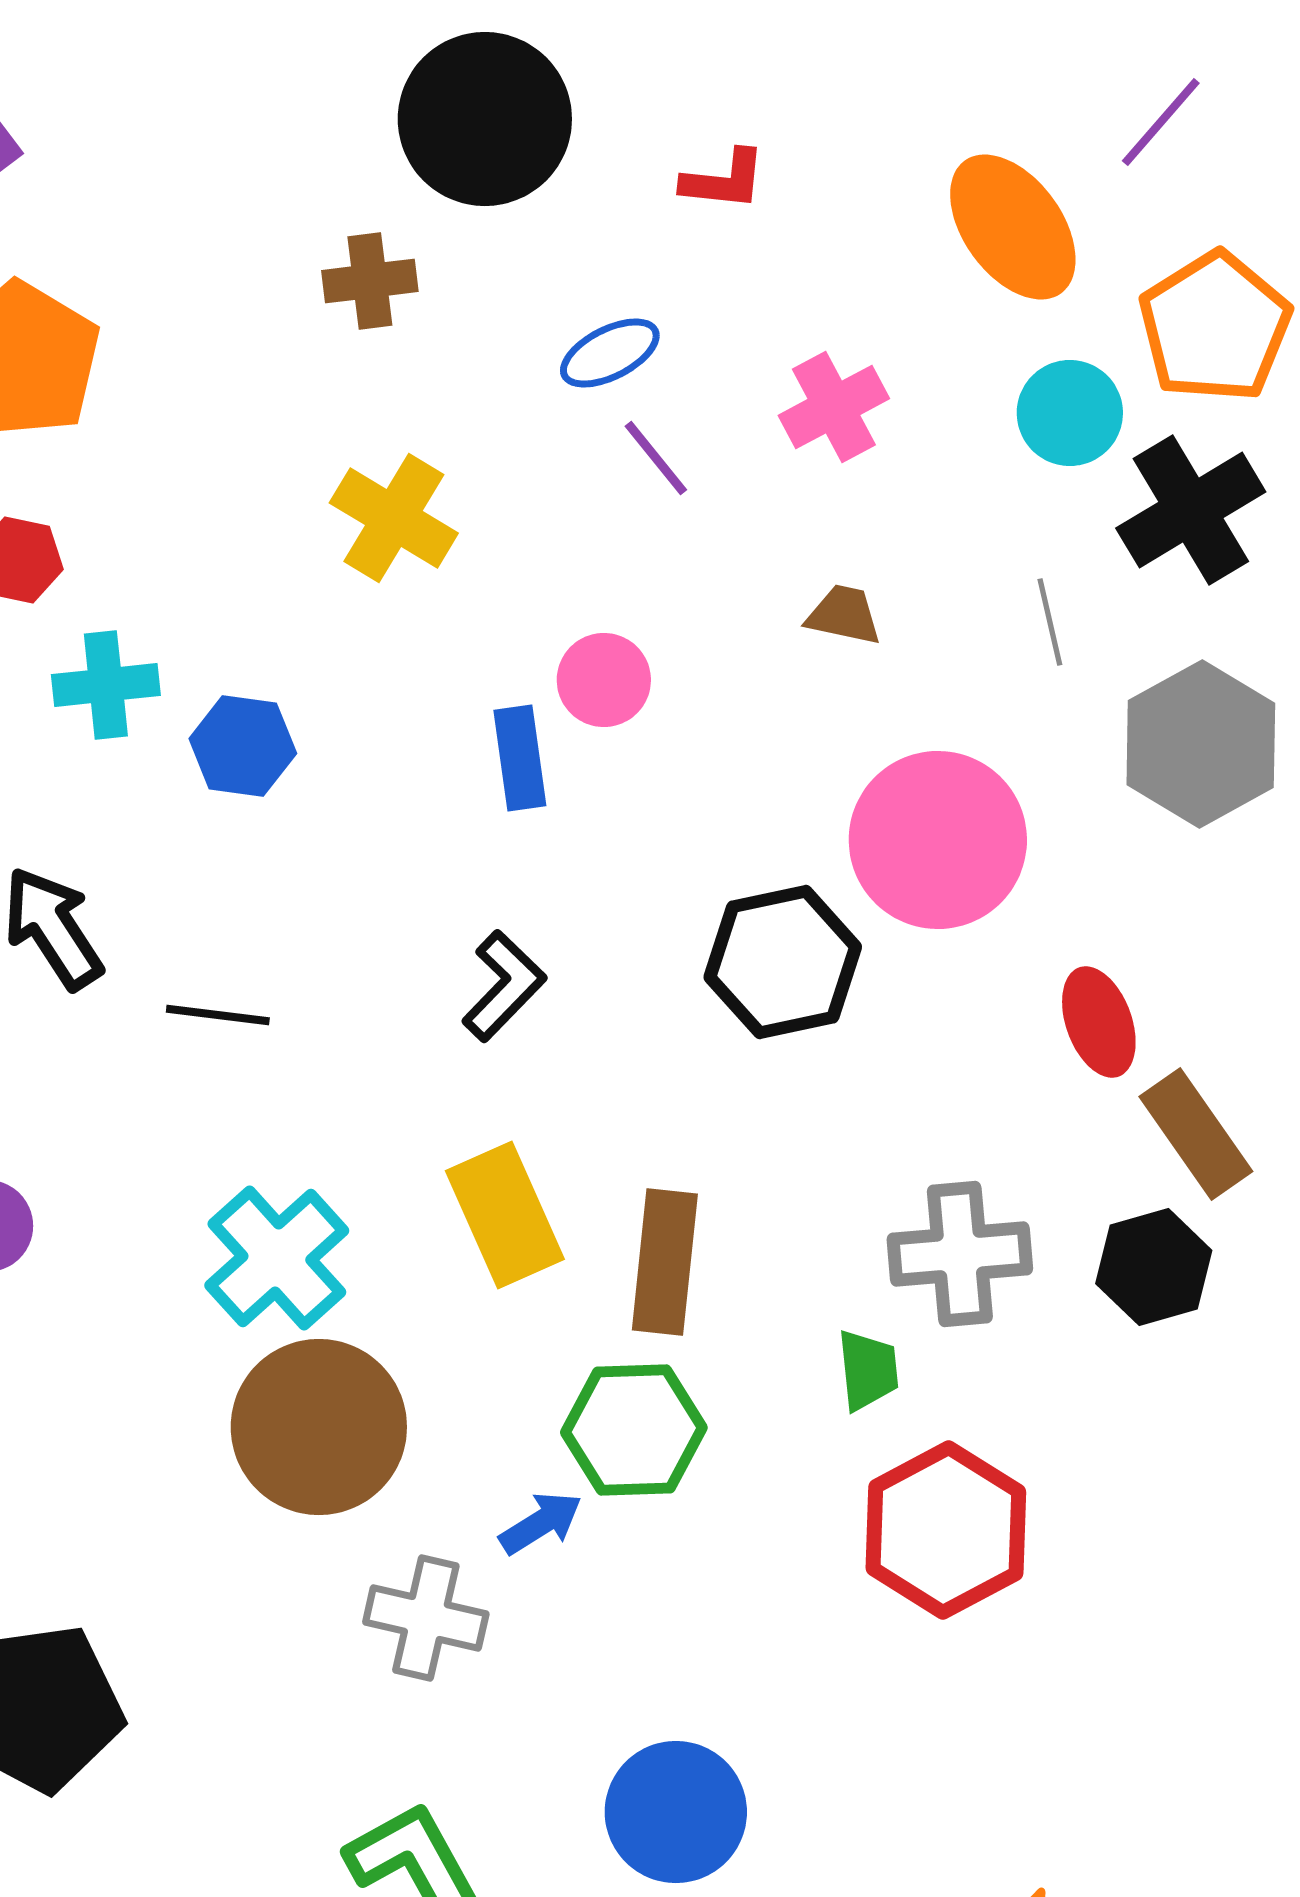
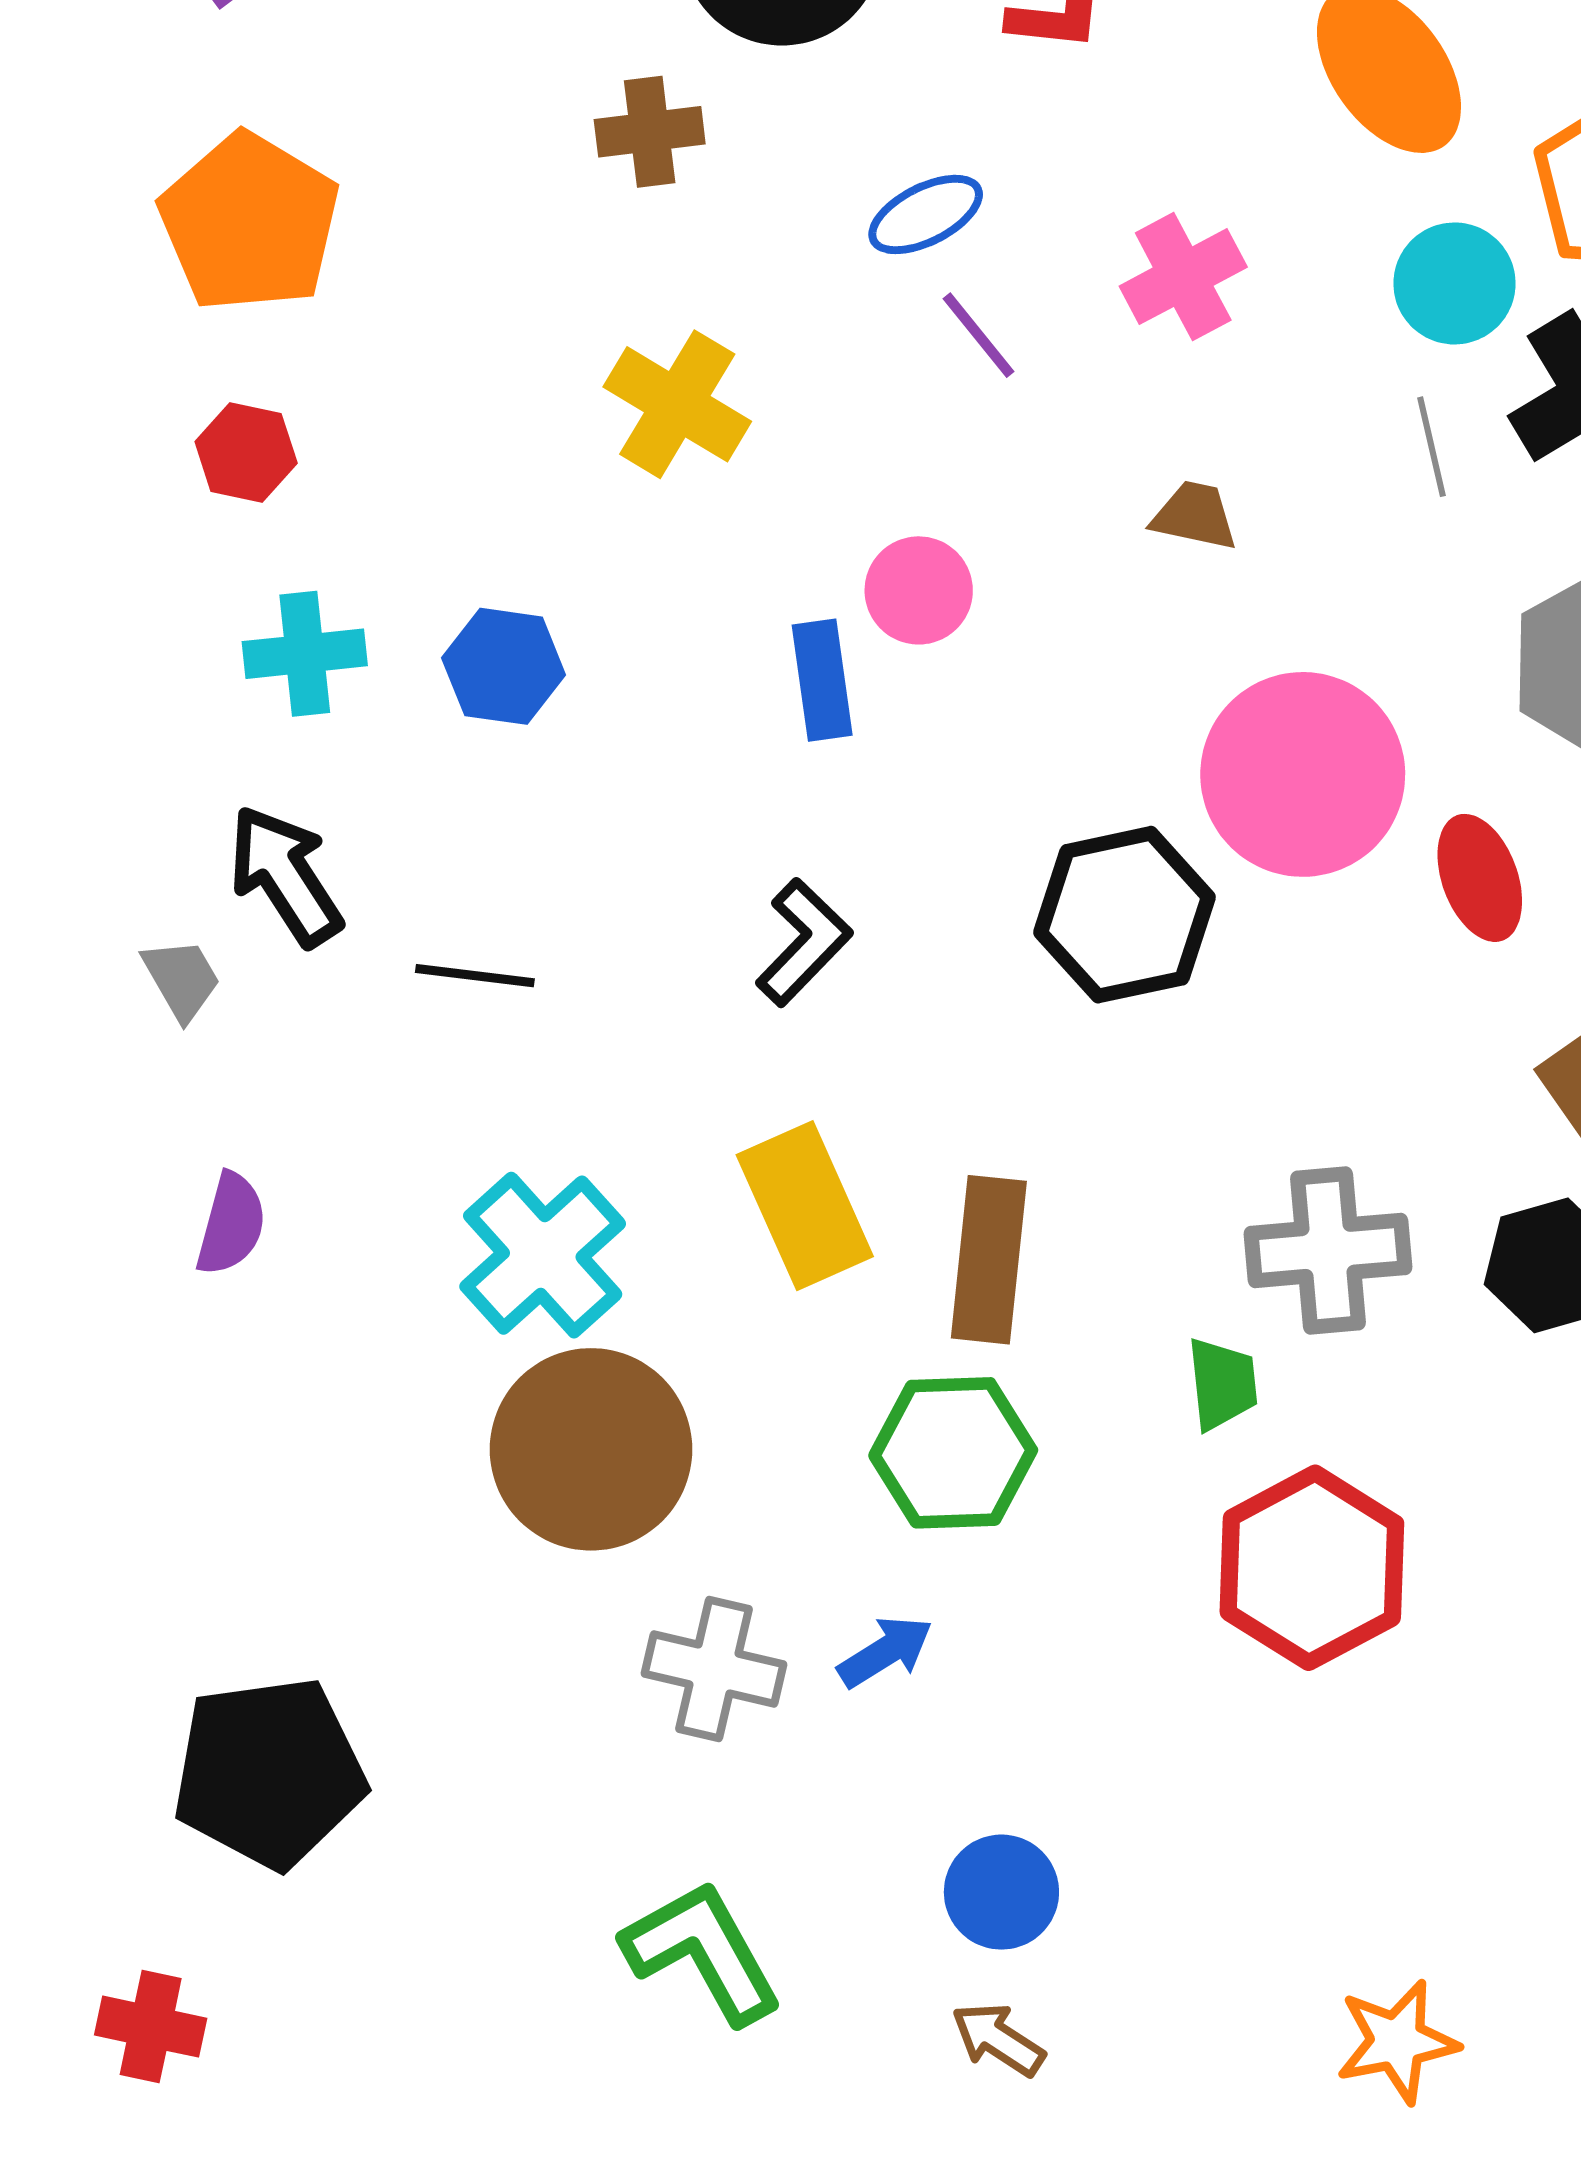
gray line: (1050, 622) -> (1432, 447), moved
cyan cross: (106, 685) -> (305, 654), moved
red ellipse: (1099, 1022) -> (1480, 878), moved
blue arrow: (541, 1523) -> (885, 1652), moved
blue circle: (676, 1812) -> (1001, 1892), size x0.7

